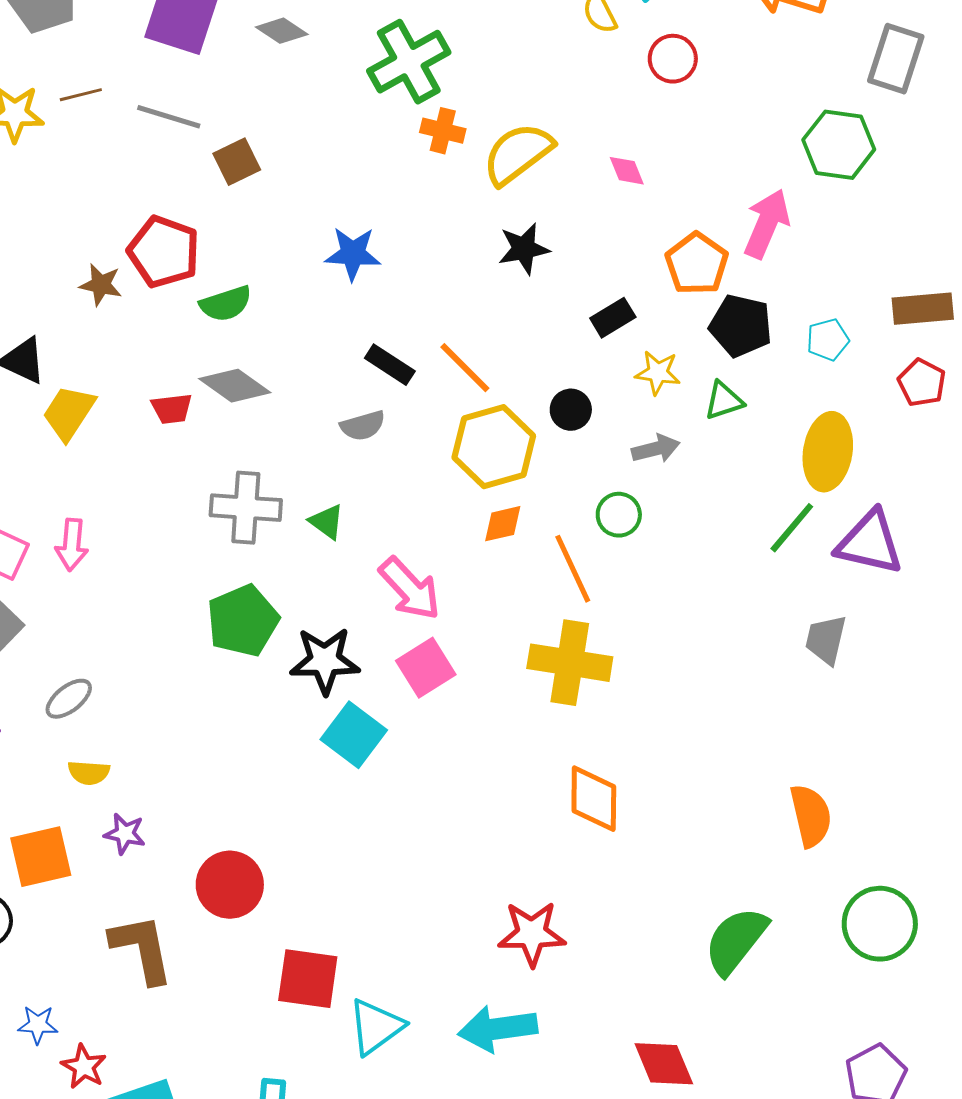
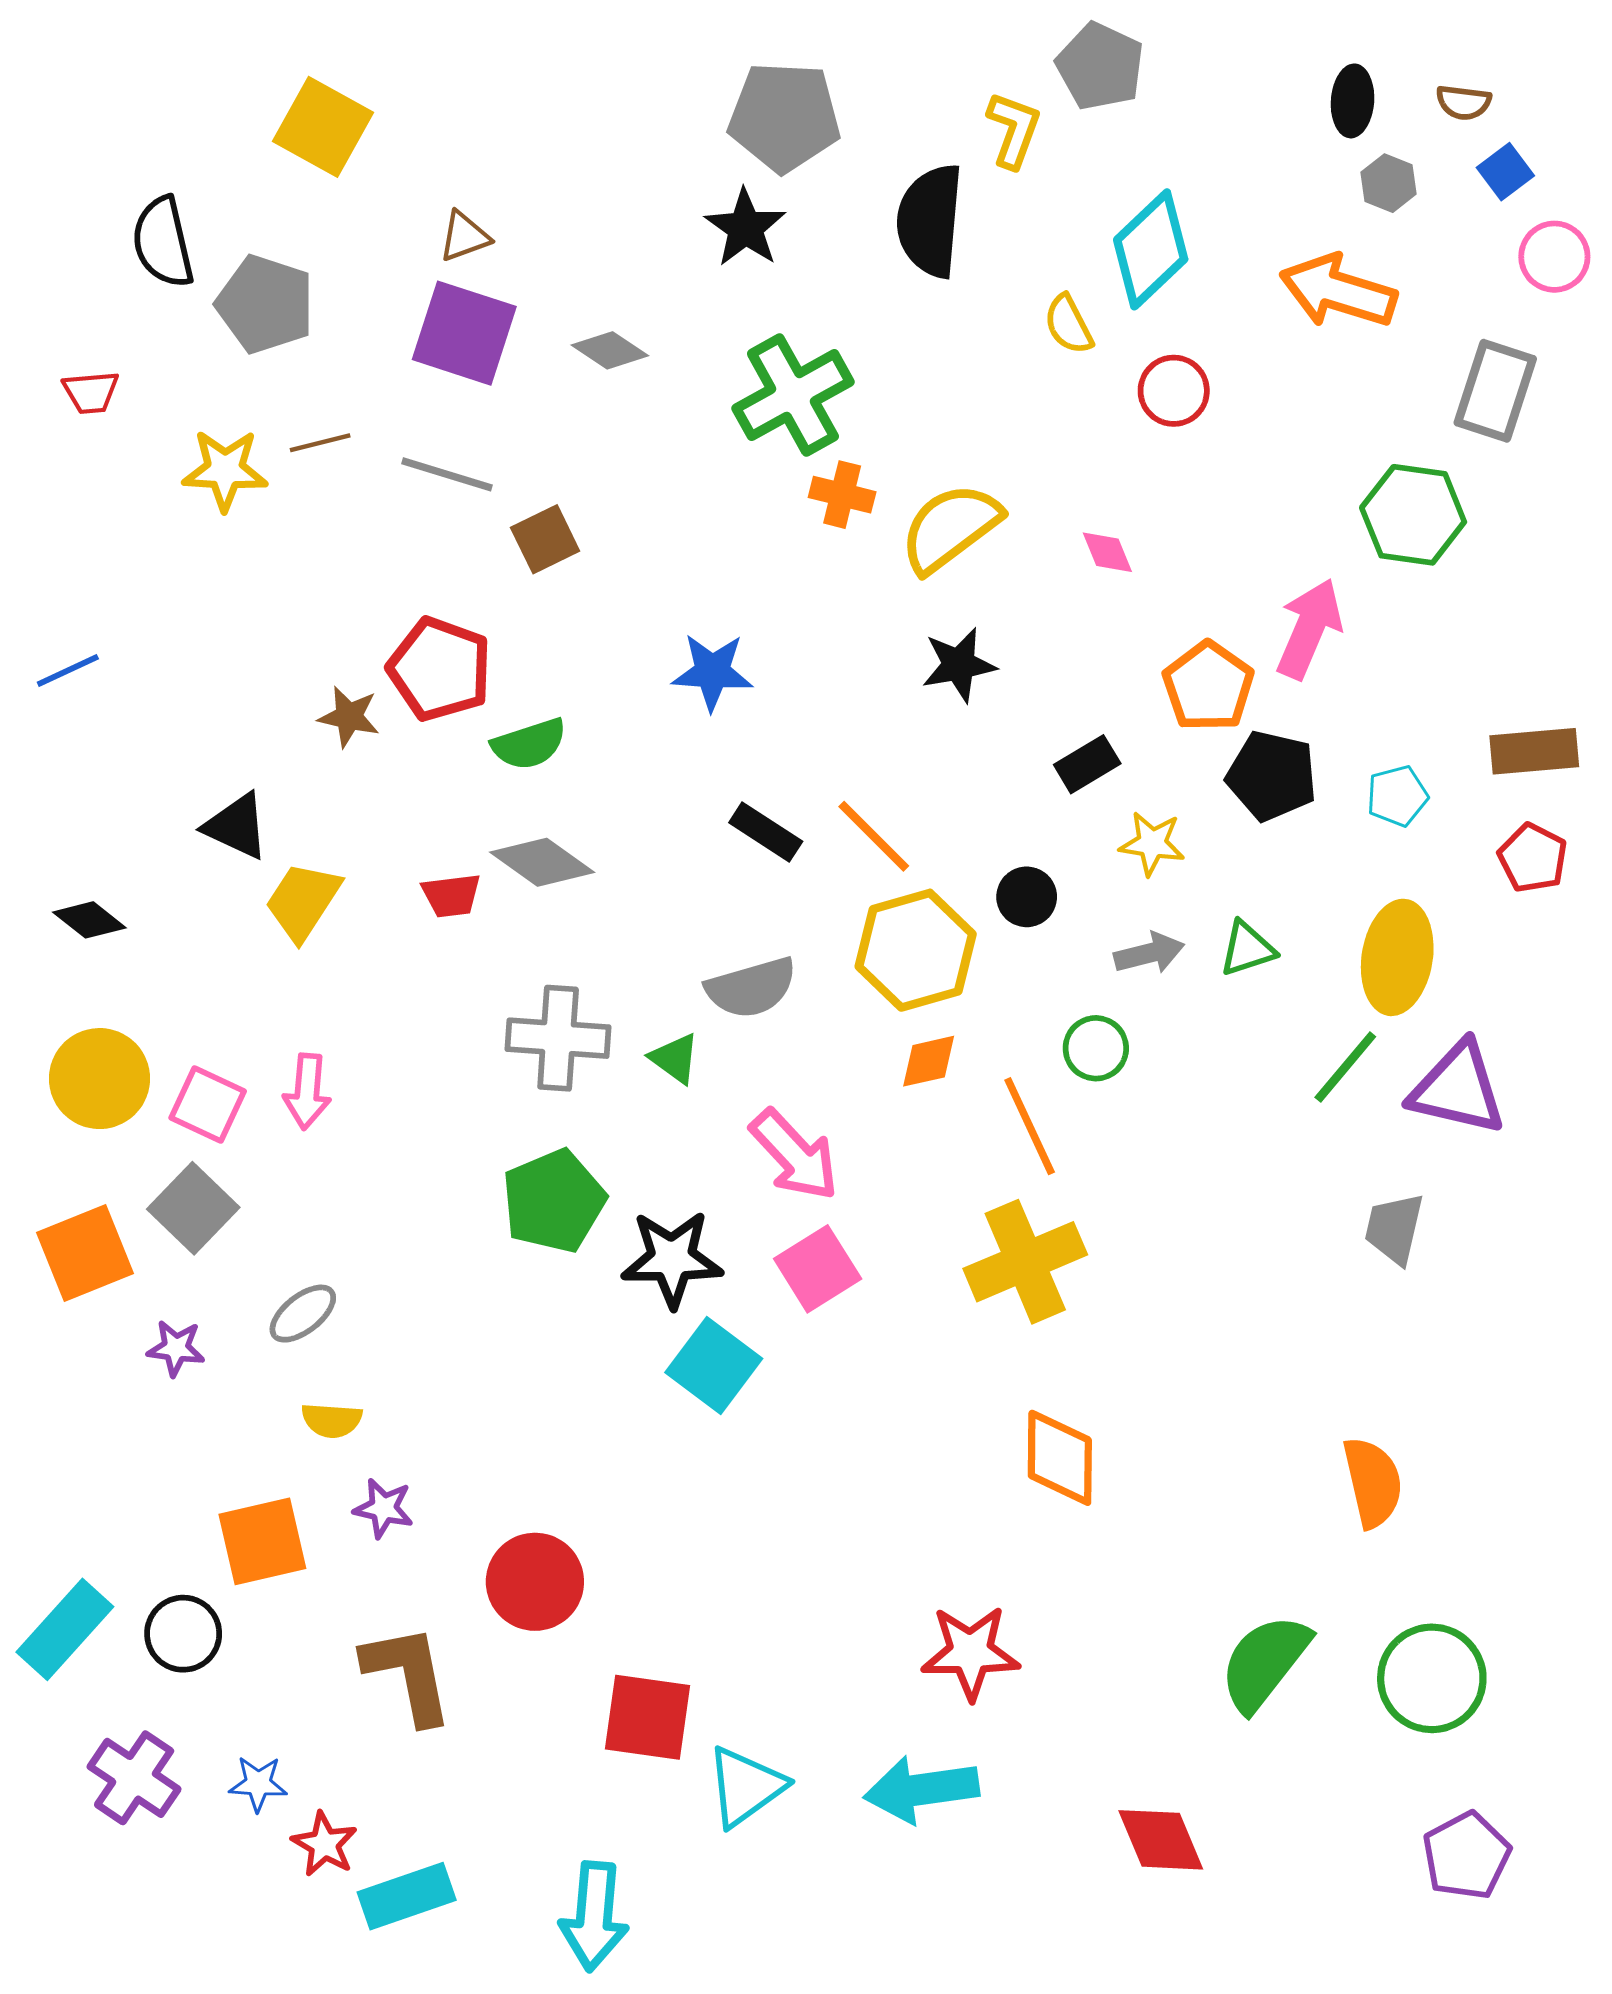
green triangle: (724, 401) -> (1247, 949), moved
gray semicircle: (363, 426) -> (751, 988), moved, size x1.4
yellow cross: (570, 663) -> (1025, 1262), turned -32
green circle: (880, 924) -> (1432, 1678), moved

